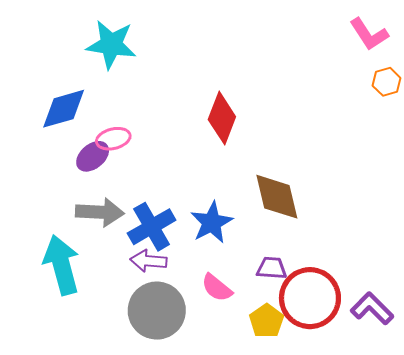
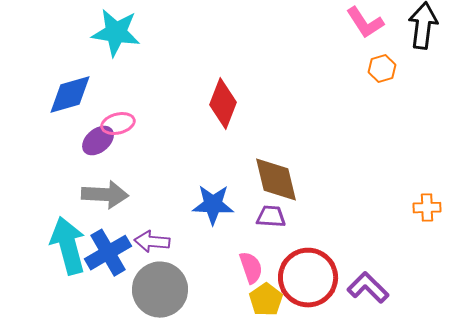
blue star: (212, 223) -> (213, 205), turned 30
blue cross: (152, 227) -> (108, 253), moved
purple trapezoid: (272, 268) -> (271, 217), moved
pink semicircle: (217, 288) -> (251, 268), moved, turned -148

